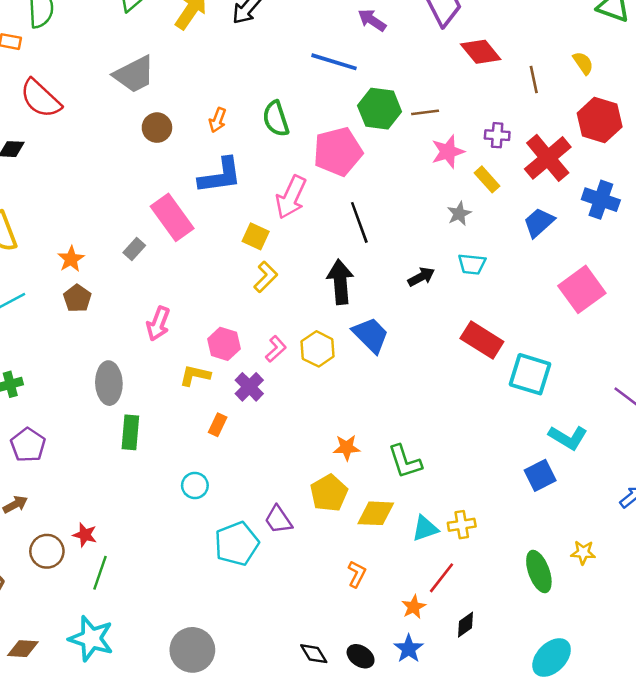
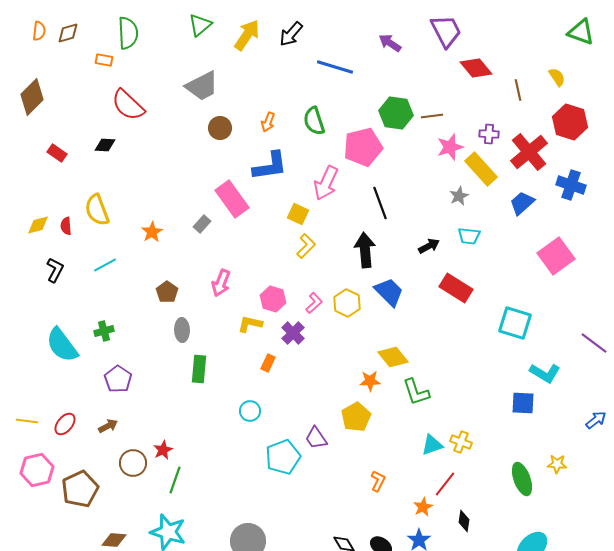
blue line: (334, 62) -> (335, 67), moved
yellow rectangle: (487, 179) -> (481, 169), size x1.6
brown pentagon: (77, 298) -> (167, 292), moved
red rectangle: (482, 340) -> (456, 288), moved
gray ellipse: (109, 383) -> (182, 330), size x0.7
blue square: (540, 475) -> (523, 403), turned 30
yellow diamond: (376, 513) -> (393, 357), moved, turned 48
yellow cross: (462, 525) -> (461, 442), turned 30
red star: (85, 535) -> (163, 450), turned 30
black diamond: (466, 625) -> (464, 521), turned -45

